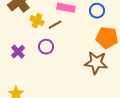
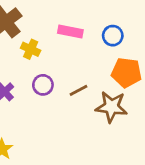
brown line: (55, 25) -> (79, 90), moved

